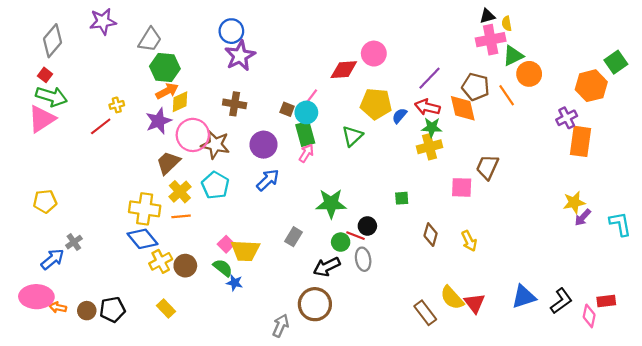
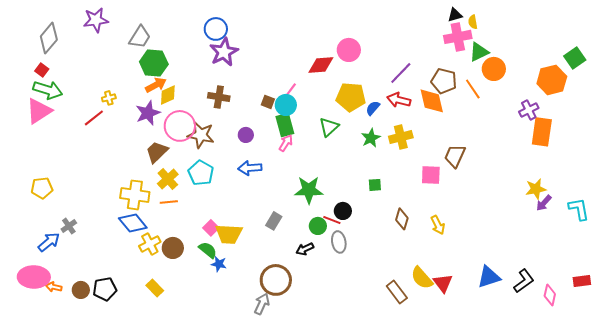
green star: (432, 127) -> (371, 138), moved, turned -30
purple circle: (263, 145) -> (246, 135), size x0.6
blue arrow: (268, 180) -> (250, 168), turned -140
black arrow: (327, 267) -> (305, 249), size x0.7
red rectangle: (606, 301) -> (582, 281), moved
brown circle: (315, 304) -> (276, 280), moved

